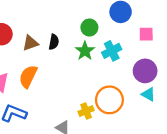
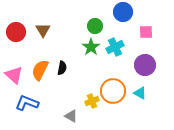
black semicircle: (54, 42) -> (62, 68), moved
brown triangle: (30, 43) -> (43, 30), moved, turned -42
cyan triangle: (148, 94) -> (140, 93), moved

